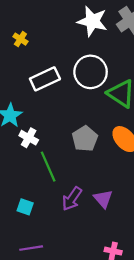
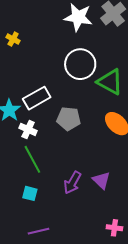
white rectangle: (45, 79) -> (37, 98), moved
gray pentagon: (85, 139) -> (69, 119), moved, turned -30
green line: (48, 167) -> (32, 159), moved

